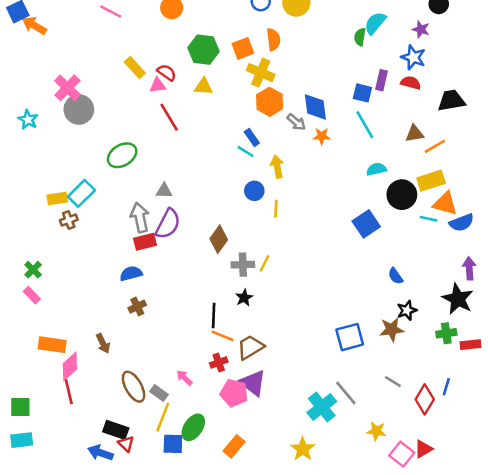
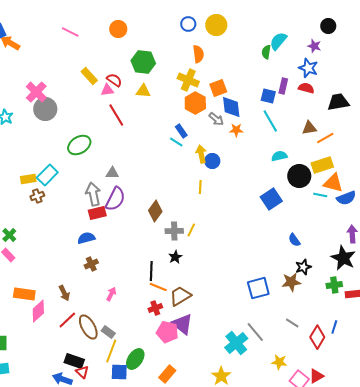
orange square: (243, 48) -> (218, 88), moved
blue circle: (254, 191) -> (212, 161), moved
pink arrow: (184, 378) -> (111, 294), moved, turned 72
red line: (69, 392) -> (67, 320), moved, turned 60

